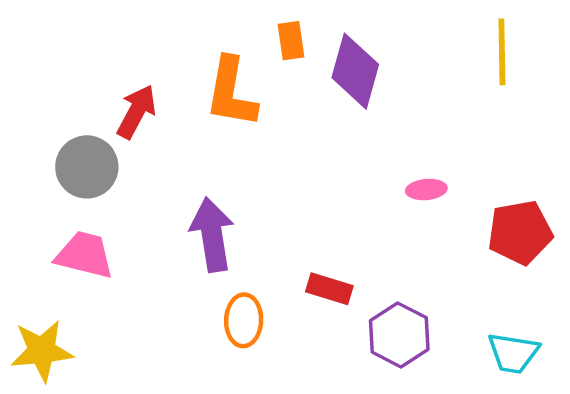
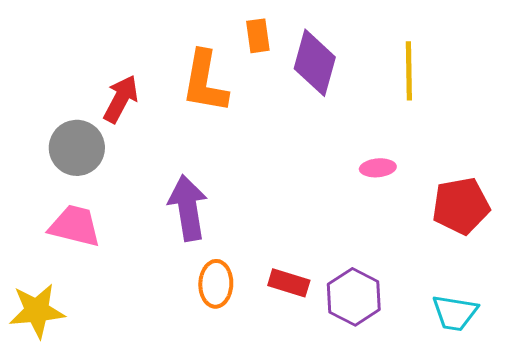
yellow line: (502, 52) -> (409, 71), moved
red rectangle: (329, 289) -> (289, 283), moved

